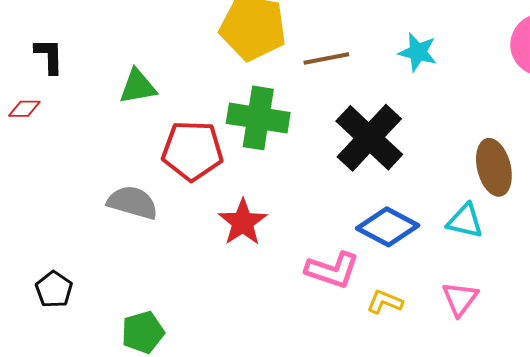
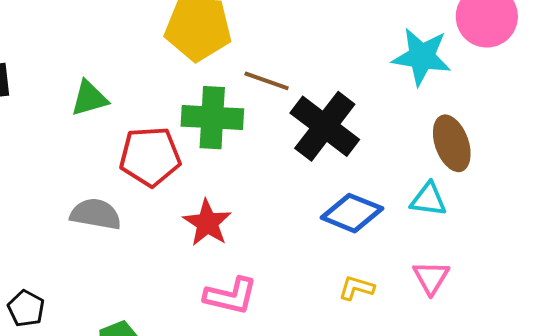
cyan star: (418, 52) -> (422, 57), moved, size x1.5
brown line: (326, 58) -> (267, 81), moved, turned 36
pink L-shape: (332, 270) -> (231, 296), moved

